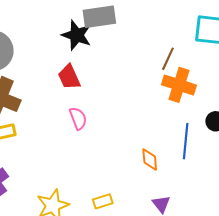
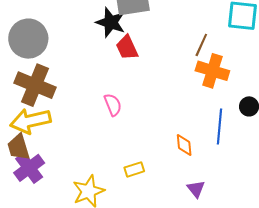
red trapezoid: (69, 77) -> (127, 48), moved
yellow rectangle: (103, 201) -> (134, 169), moved

